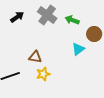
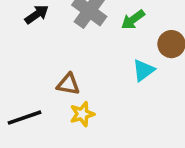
green arrow: (72, 20) -> (133, 20), turned -56

